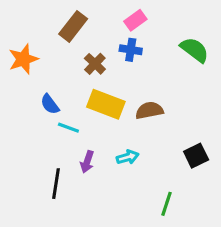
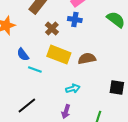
black square: (196, 156) -> (117, 88), turned 35
purple arrow: (87, 162) -> (66, 112), moved
black line: (56, 184) -> (27, 106), turned 42

